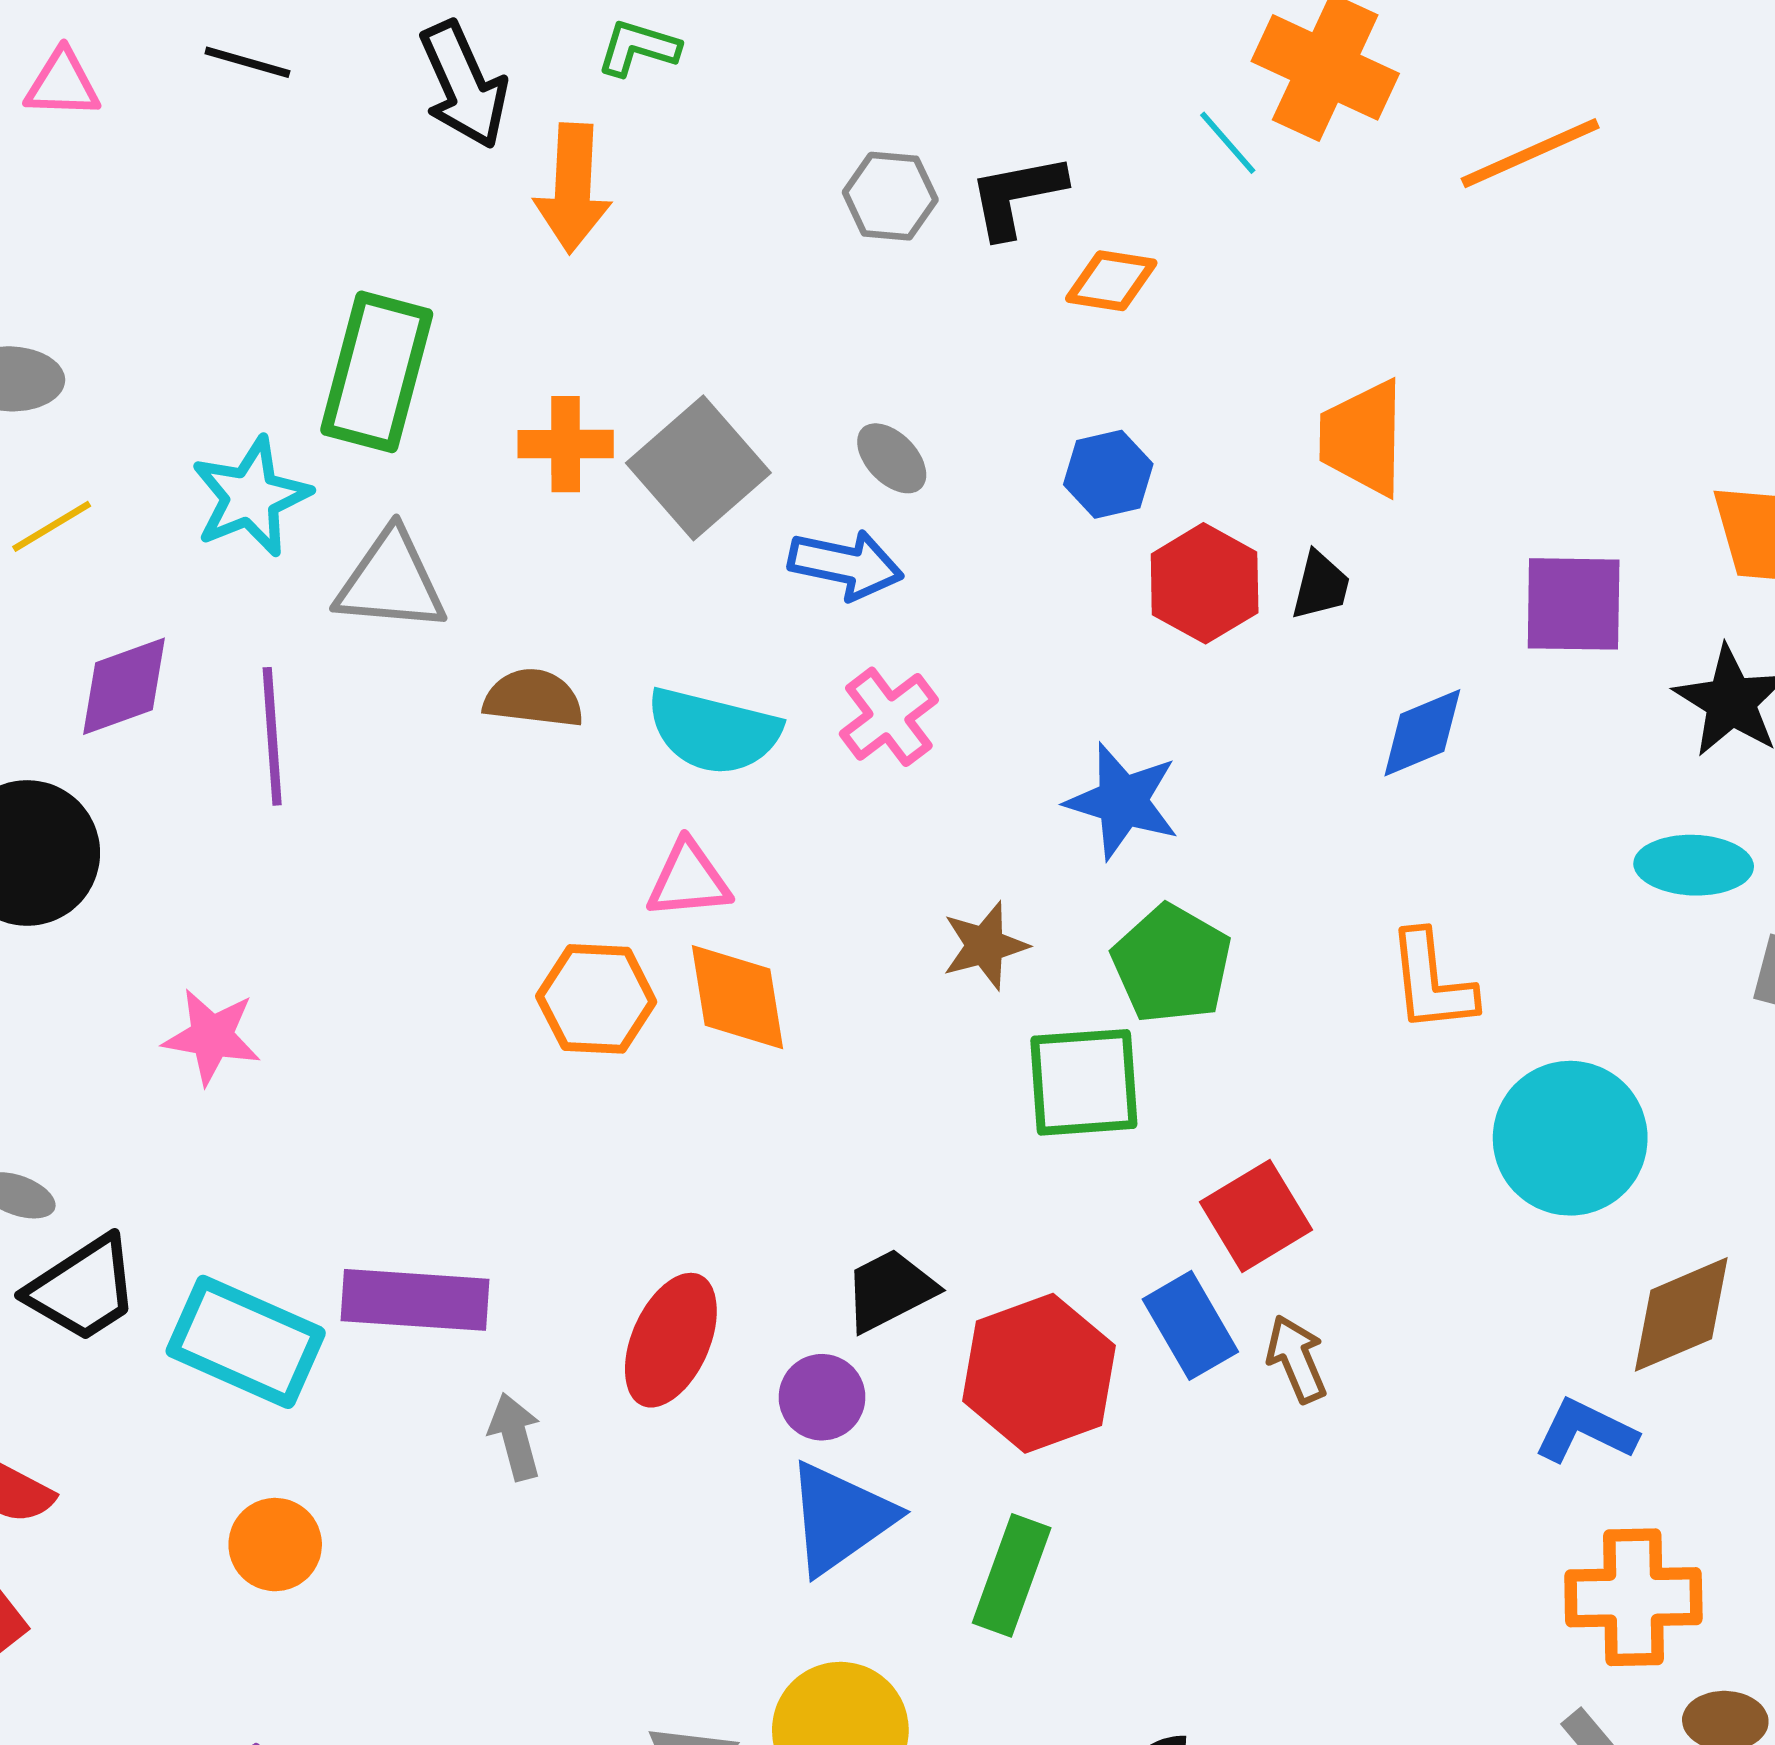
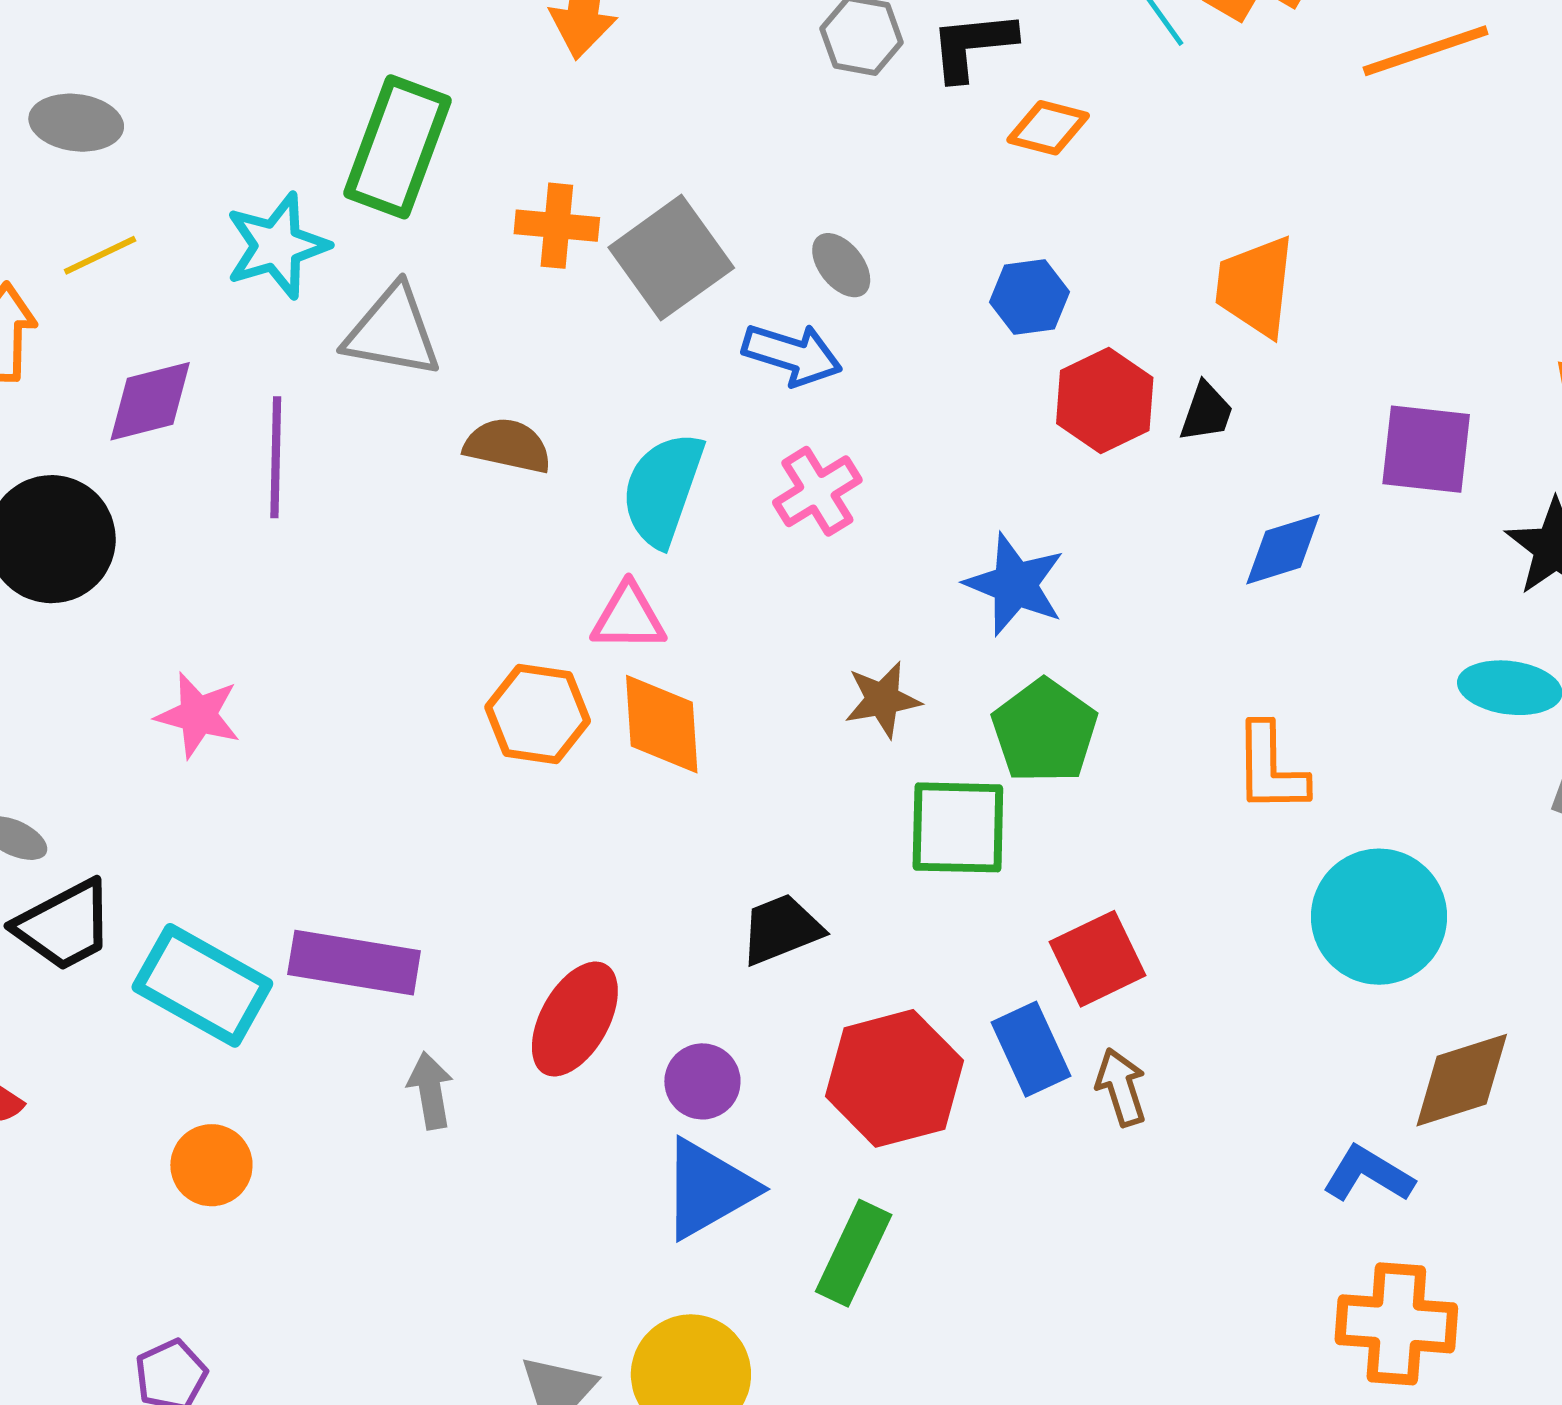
cyan semicircle: (714, 731) -> (663, 489), turned 90
black trapezoid: (890, 1290) -> (781, 929), moved

